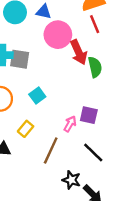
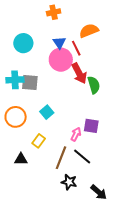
blue triangle: (44, 12) -> (59, 43), moved, turned 48
red line: (95, 24) -> (76, 48), moved
black line: (93, 152) -> (82, 157), moved
black star: (71, 180) -> (69, 182), moved

